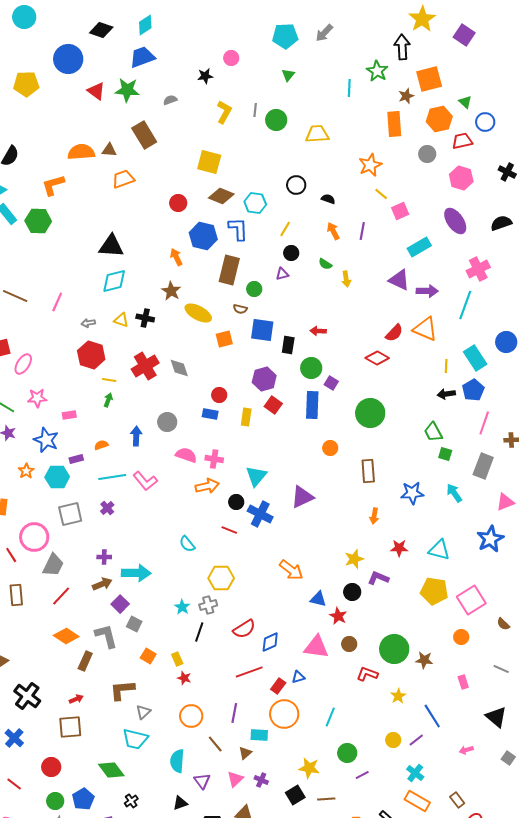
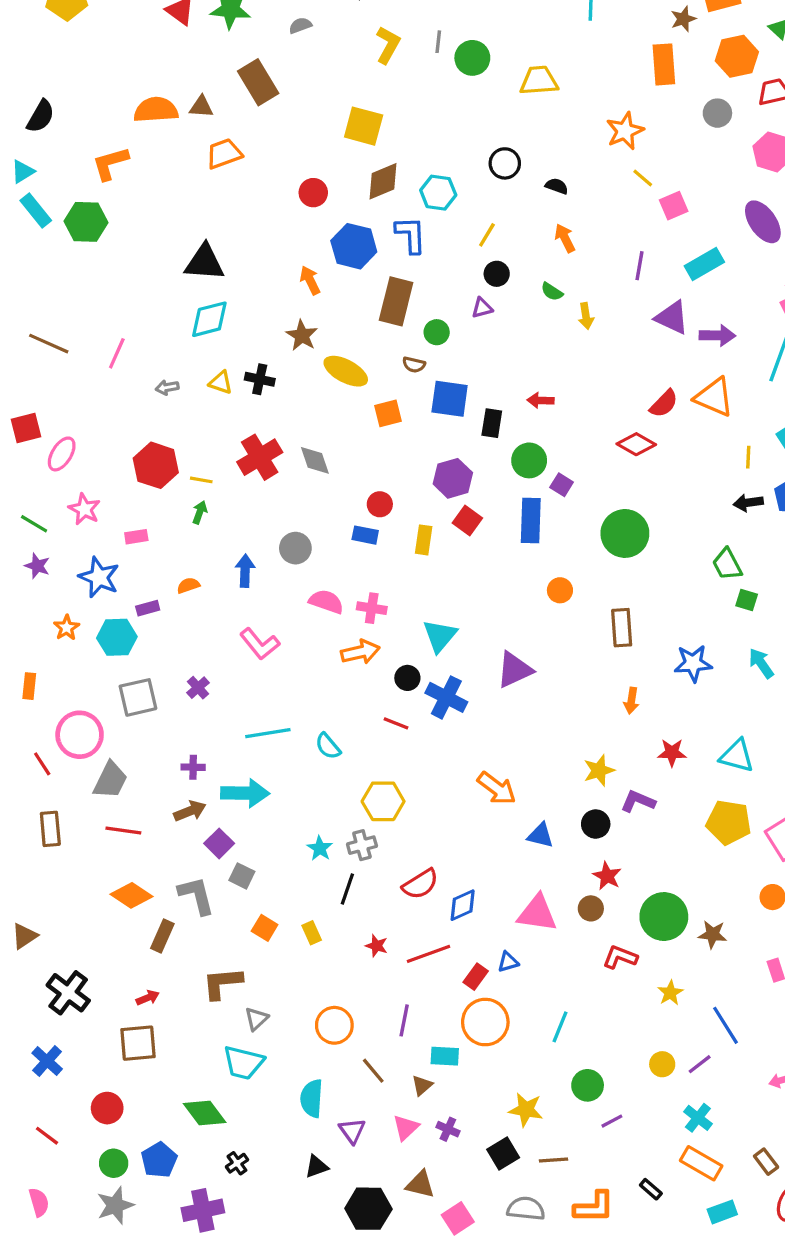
brown diamond: (221, 196) -> (383, 181), turned -45
purple line: (362, 231) -> (640, 266), moved
red hexagon: (91, 355) -> (156, 465), moved
pink star: (37, 398) -> (84, 509), turned 30
cyan line: (112, 477) -> (268, 733), moved
red line: (61, 596) -> (123, 831), turned 55
red star: (338, 616) -> (607, 876), moved
red star: (184, 678) -> (377, 946), moved

